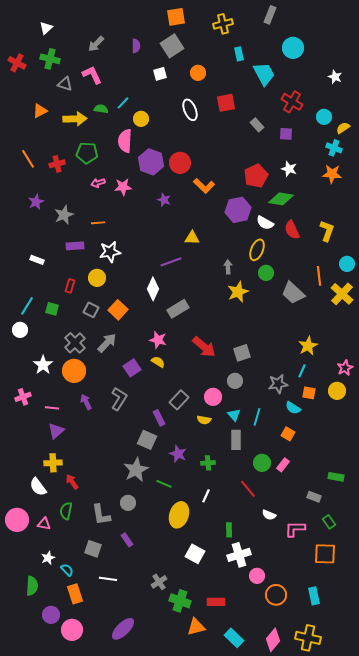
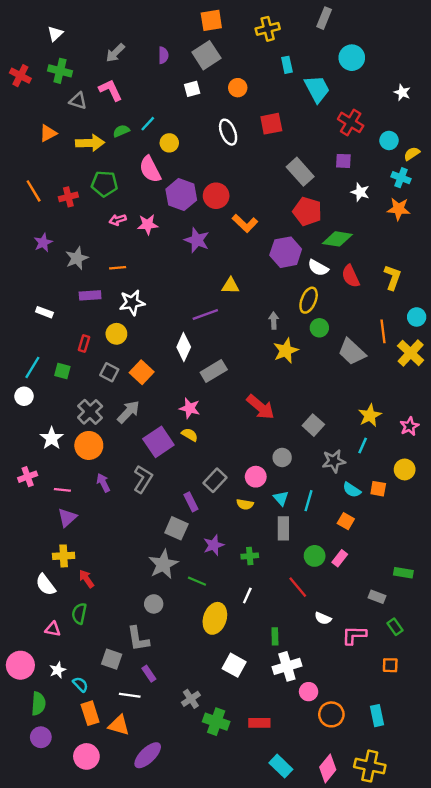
green semicircle: (101, 109) -> (121, 131), turned -32
gray rectangle: (257, 125) -> (300, 172), moved, size x1.6
pink semicircle: (125, 141) -> (150, 169), turned -30
white star: (289, 169) -> (360, 192), moved
red pentagon: (256, 176) -> (307, 211), turned -30
purple star: (164, 200) -> (197, 240), size x1.5
red arrow: (204, 347) -> (261, 407), moved
gray square: (242, 353) -> (313, 425), moved, turned -30
purple square: (132, 368) -> (158, 442), size x1.4
pink star: (345, 368) -> (409, 426), moved
orange square: (309, 393) -> (378, 489), moved
purple star: (178, 454) -> (214, 545), turned 30
gray L-shape: (101, 515) -> (138, 639), moved
pink circle: (17, 520) -> (20, 665), moved
purple rectangle: (127, 540) -> (149, 674), moved
orange square: (325, 554) -> (390, 665), size x0.6
purple circle: (51, 615) -> (41, 737), moved
orange triangle: (196, 627) -> (119, 725), moved, turned 30

